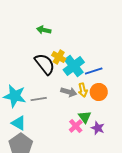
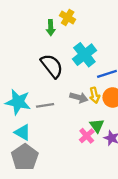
green arrow: (44, 30) -> (51, 28), turned -104
yellow cross: (59, 57) -> (68, 18), moved
cyan cross: (74, 66) -> (84, 55), moved

